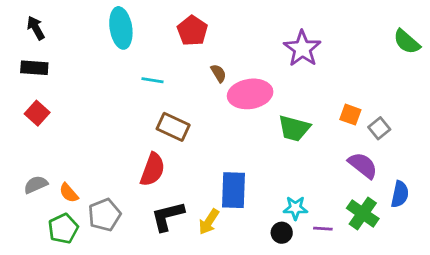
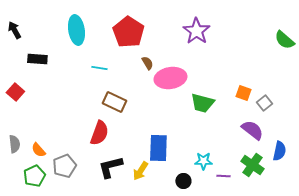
red pentagon: (192, 31) -> (128, 32), size x1.4
purple star: (302, 49) -> (196, 31), moved
black rectangle: (34, 68) -> (37, 59), moved
gray semicircle: (36, 185) -> (14, 144), turned 108
black circle: (282, 233) -> (183, 181), moved

